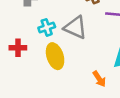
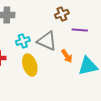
orange arrow: (99, 79) -> (67, 56), moved

